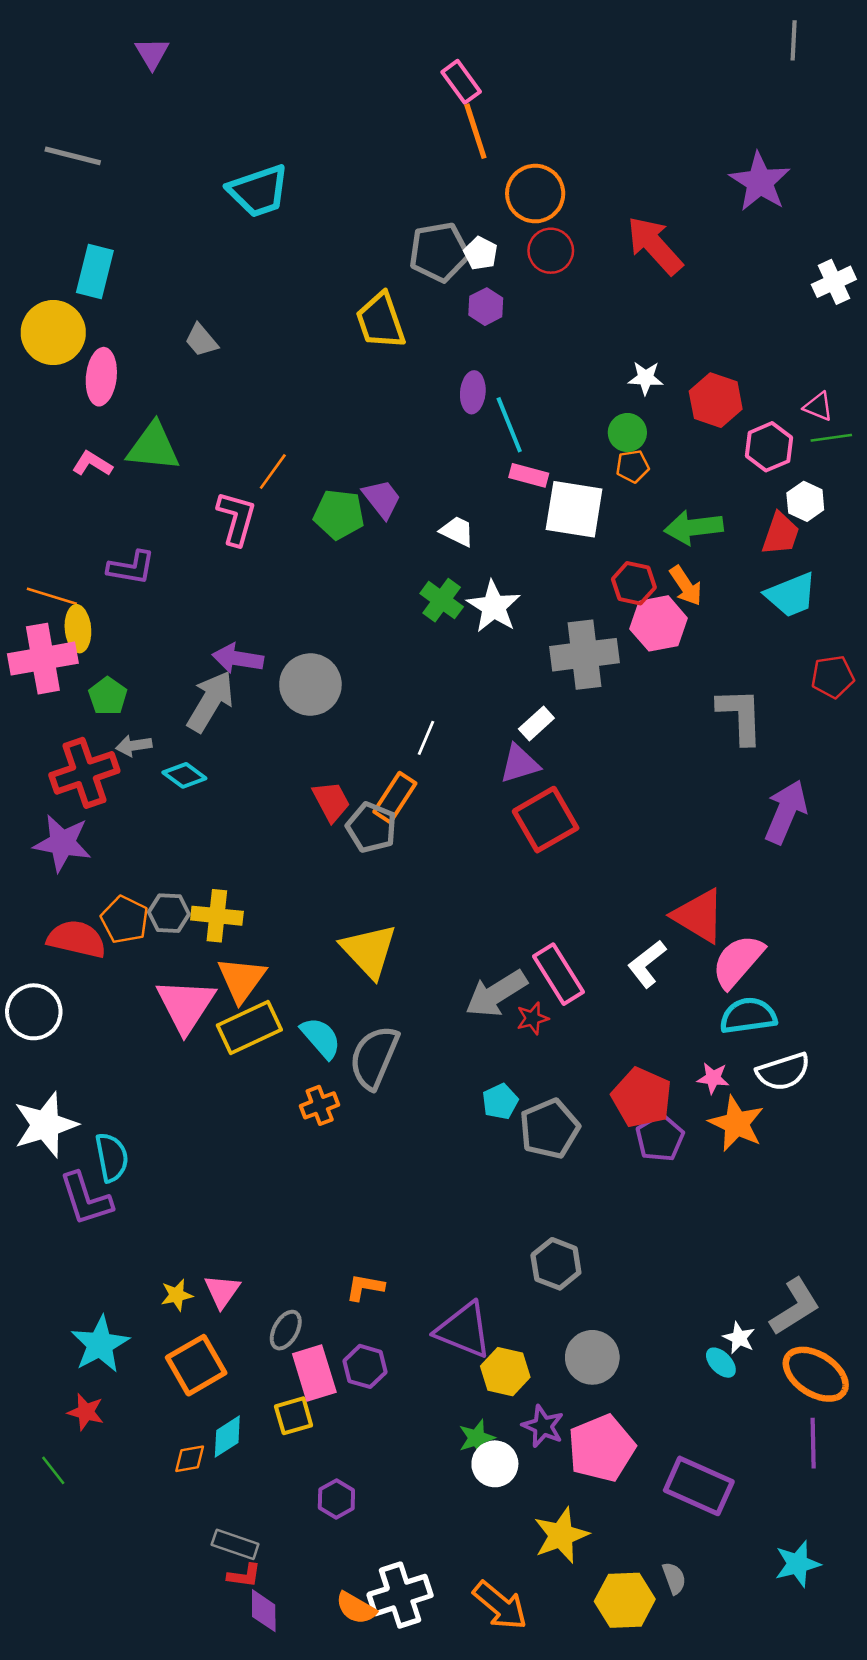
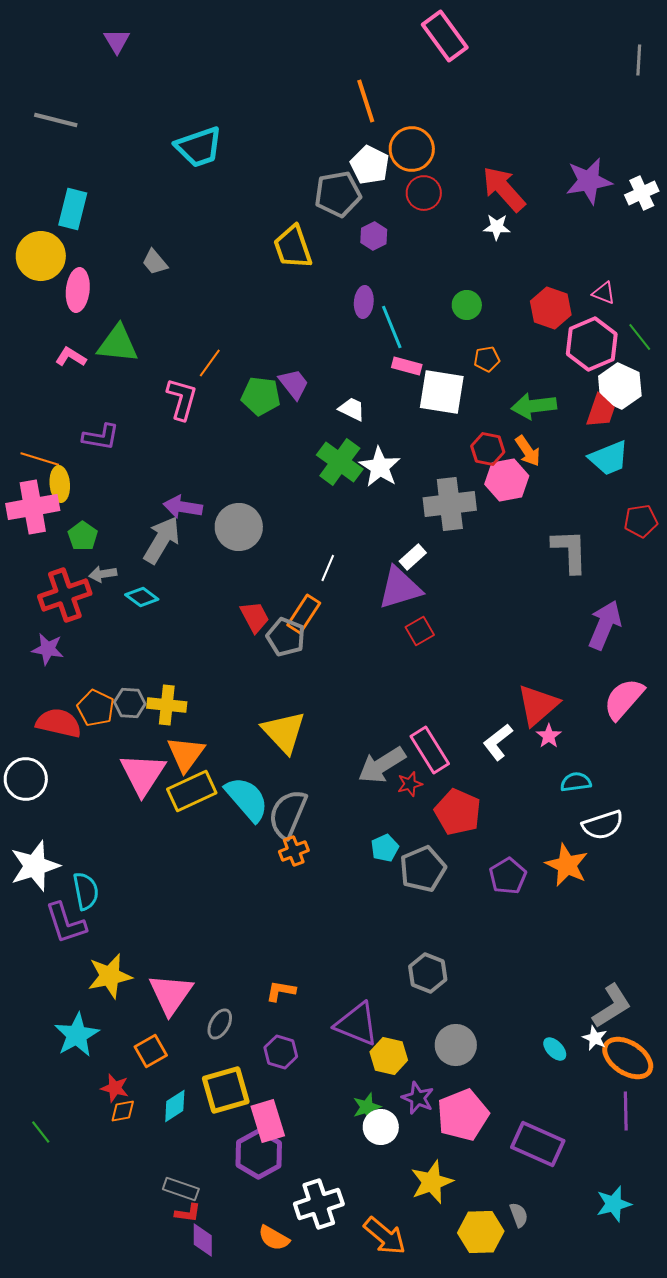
gray line: (794, 40) -> (639, 60), moved
pink rectangle: (461, 82) -> (445, 36), moved, size x1.5
purple star: (760, 182) -> (589, 181), moved, turned 30
white pentagon: (481, 253) -> (370, 165), moved, size x1.5
white cross: (834, 282) -> (642, 193), moved
white star: (646, 378) -> (497, 227), moved
pink triangle: (818, 407) -> (604, 293), moved
green circle: (627, 433) -> (467, 305), moved
green line: (831, 438) -> (640, 337), turned 60
pink hexagon: (769, 447) -> (592, 344), size x1.4
white hexagon: (805, 501) -> (620, 386), size x1.5
green cross: (442, 600) -> (340, 462), size x1.4
purple triangle: (520, 764) -> (400, 588), size x1.4
red square: (546, 820) -> (420, 631), size x0.6
purple star: (62, 843) -> (48, 649), size x0.7
red triangle: (699, 916) -> (538, 705), turned 48
pink semicircle: (738, 961) -> (624, 699), moved
cyan semicircle: (748, 1016) -> (576, 782), size x0.7
cyan semicircle: (321, 1038) -> (247, 799), size x1.4
pink star: (713, 1078) -> (549, 736), moved, turned 30
red pentagon: (642, 1098) -> (458, 812), moved
orange cross: (320, 1105) -> (294, 851), moved
pink triangle: (222, 1291) -> (171, 994), size x1.6
yellow star: (177, 1295) -> (110, 976), moved, size x1.8
white star: (739, 1338) -> (595, 1038), moved
orange square: (196, 1365) -> (151, 1051), size x0.7
pink rectangle: (314, 1373) -> (268, 1121), moved
red star: (86, 1412) -> (115, 1088), moved
yellow square: (294, 1416) -> (226, 1090), size x1.6
orange diamond: (190, 1459) -> (123, 1111), moved
purple hexagon: (336, 1499) -> (259, 1154), size x1.6
white cross: (400, 1595) -> (319, 1204), moved

